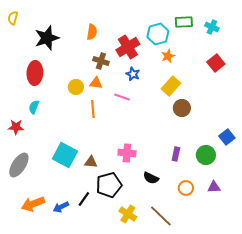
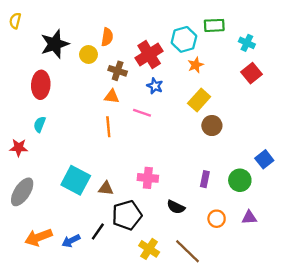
cyan cross: (212, 27) -> (247, 43), moved
yellow circle: (76, 87) -> (88, 54), moved

